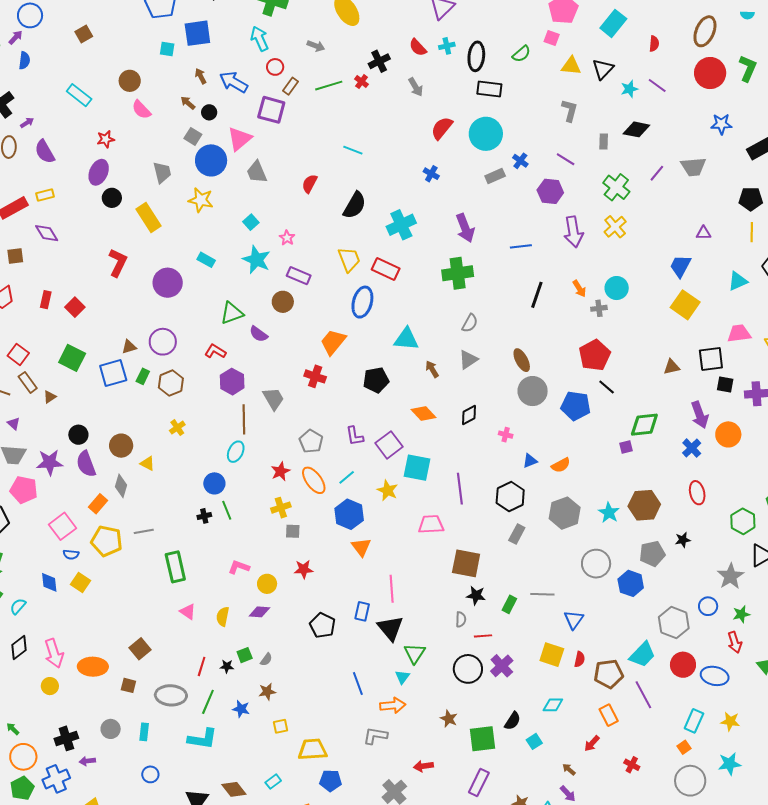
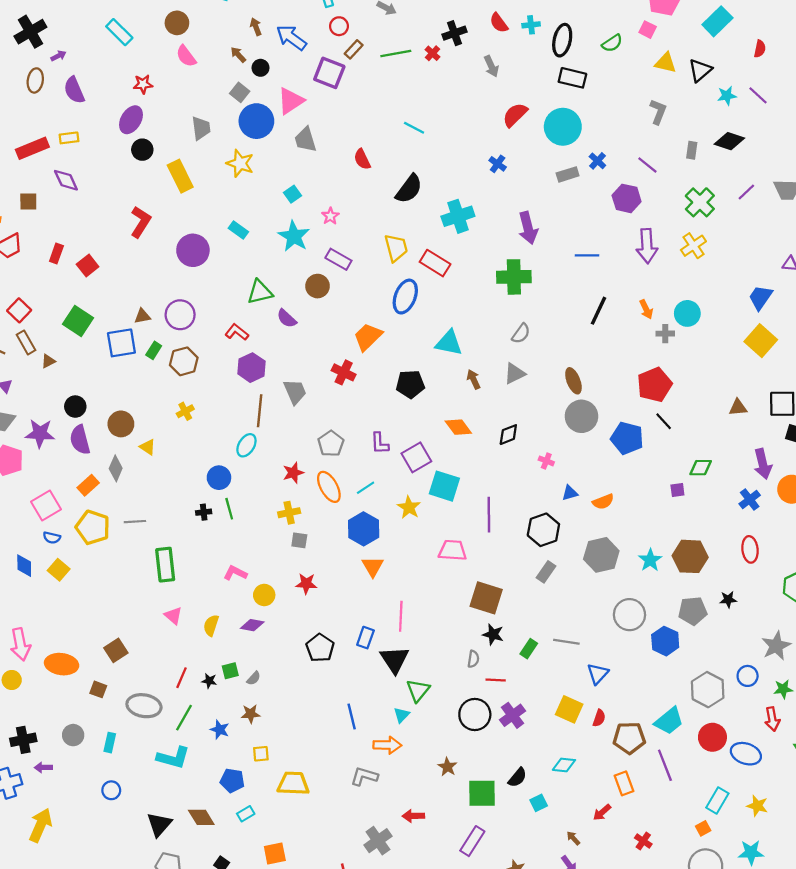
red semicircle: (310, 184) -> (362, 159), turned -60
green diamond: (644, 425) -> (701, 468), size x0.7
blue pentagon: (330, 781) -> (232, 781), moved

